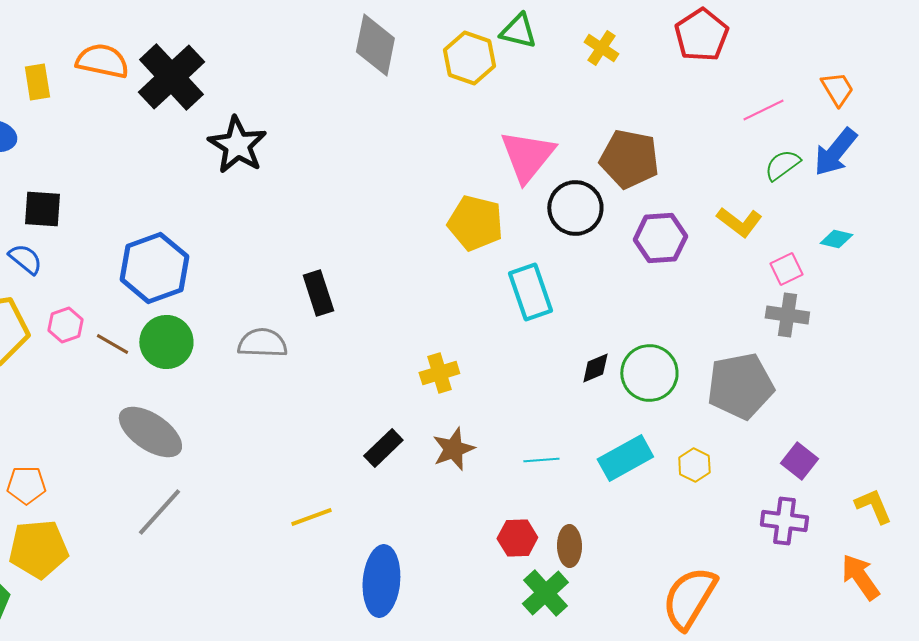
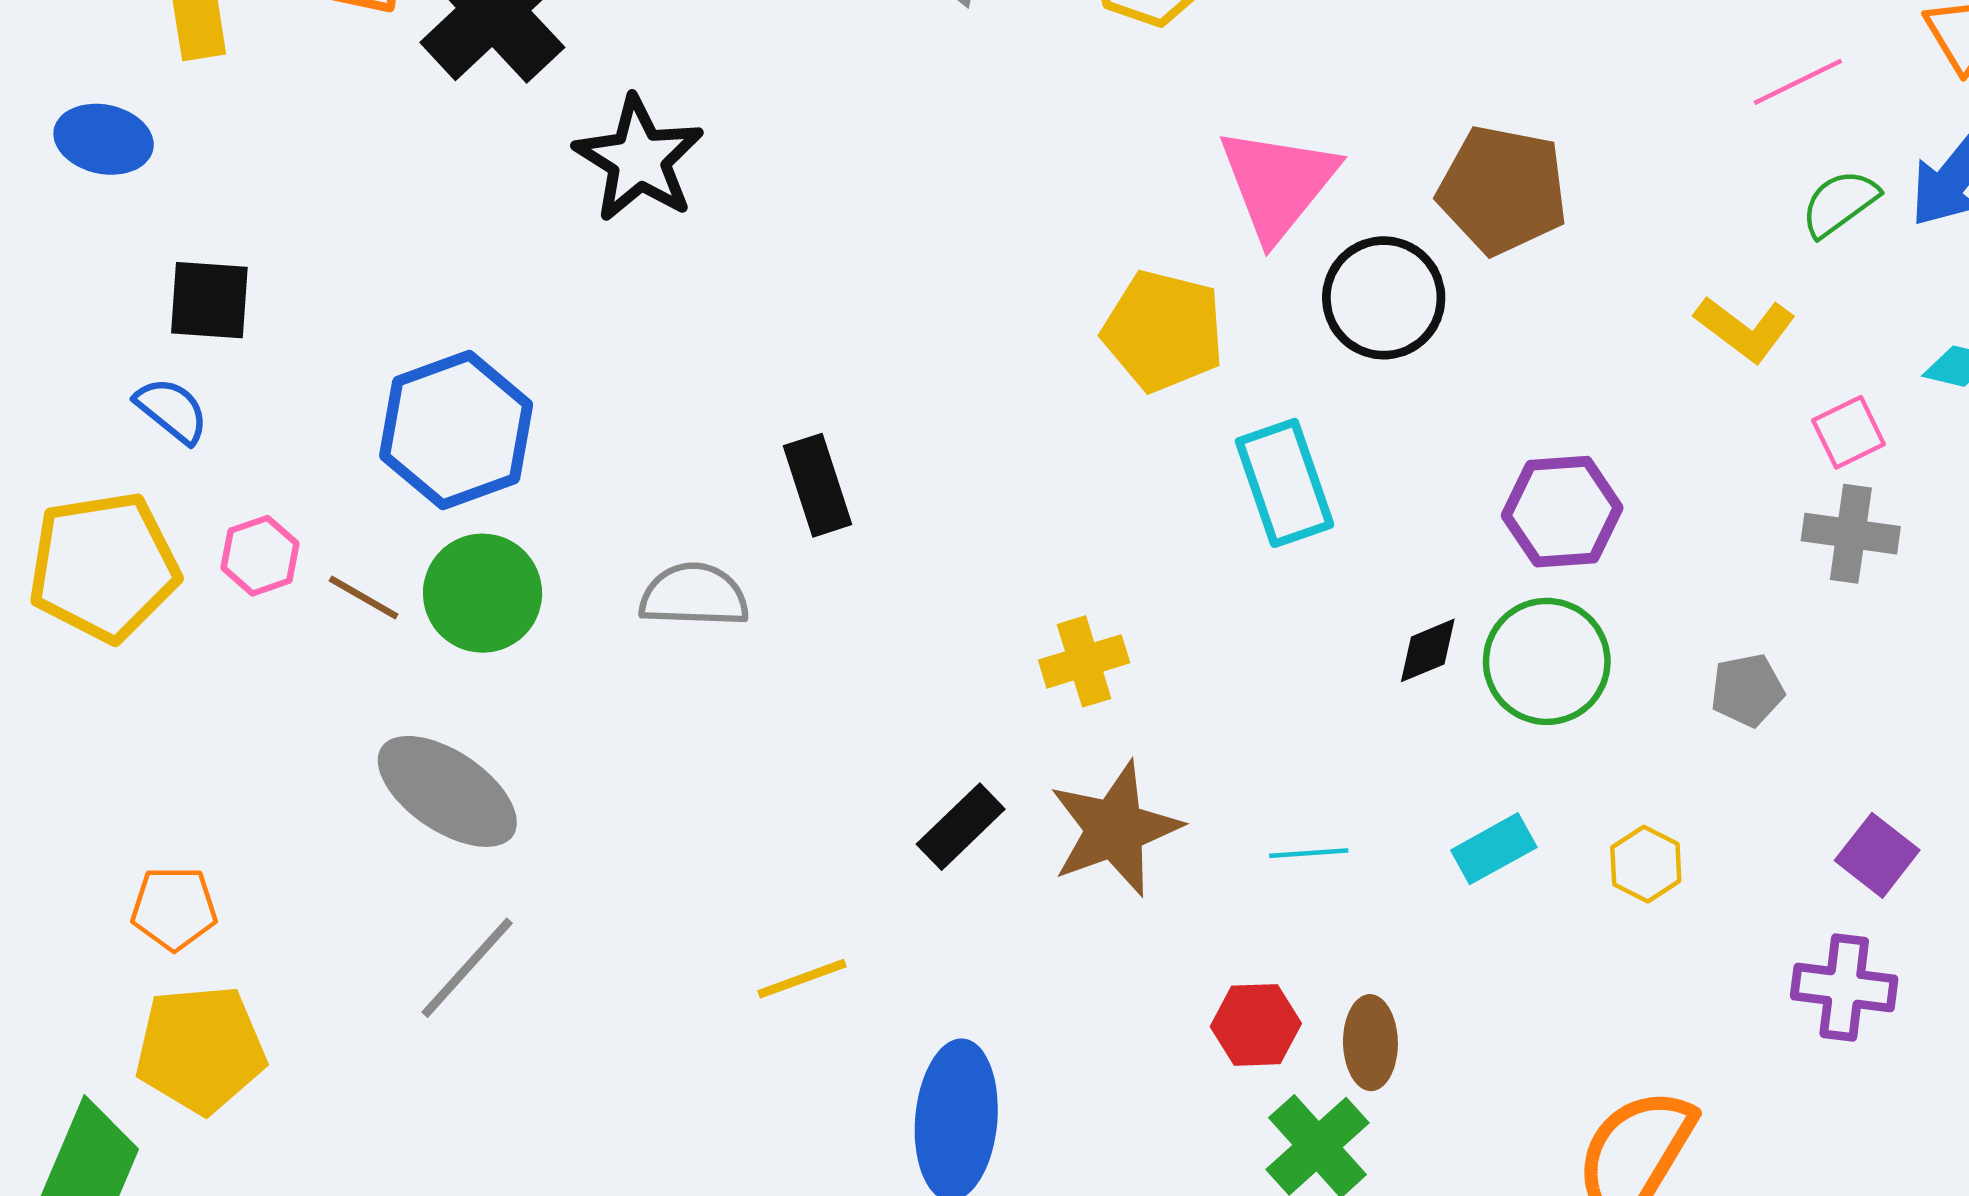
purple hexagon: (660, 238) -> (1562, 512), moved
gray pentagon: (740, 386) -> (1747, 690), size x0.5
brown star: (453, 449) -> (1115, 829), size x1.4
cyan rectangle: (625, 458) -> (1494, 849), size x0.7

